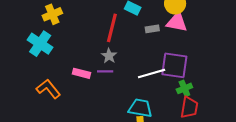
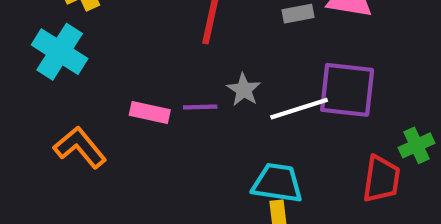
gray star: (109, 56) -> (244, 90), moved
green cross: (184, 88) -> (417, 145), moved

